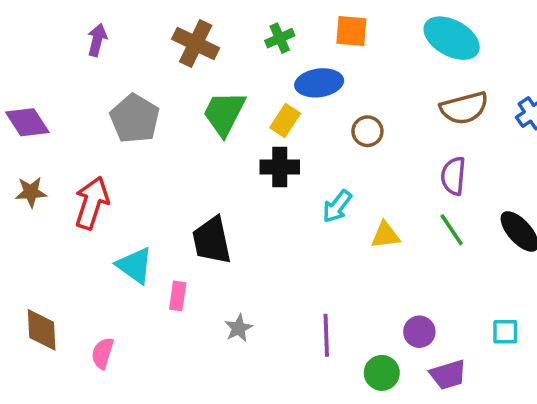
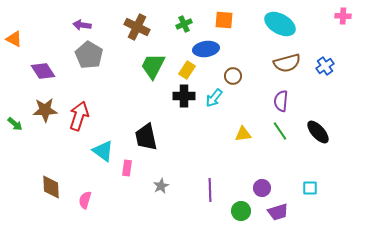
purple arrow: (97, 40) -> (82, 25), turned -96
gray pentagon: (135, 119) -> (89, 55), moved
brown star: (31, 192) -> (45, 110), size x1.4
cyan arrow: (337, 206) -> (214, 98), moved

